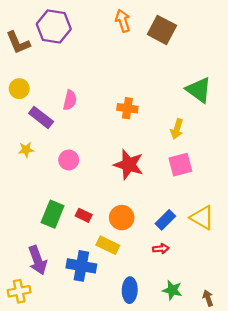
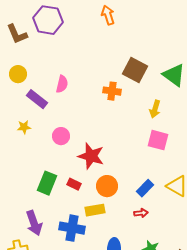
brown square: (162, 30) -> (135, 70), moved
red star: (129, 165) -> (91, 156), moved
pink square: (180, 165) -> (158, 140), turned 30
yellow rectangle: (108, 245) -> (95, 210), turned -36

